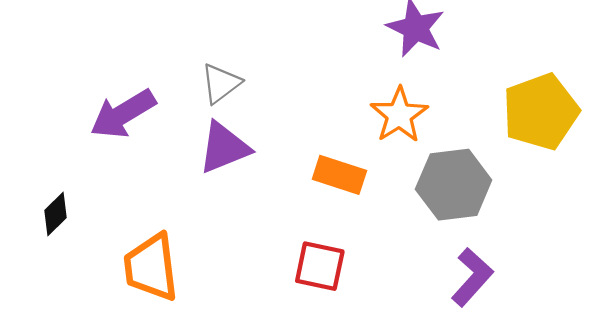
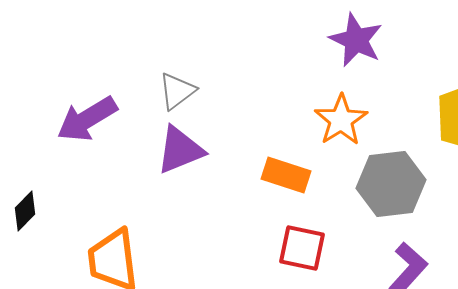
red square: (320, 266) -> (302, 248), moved

